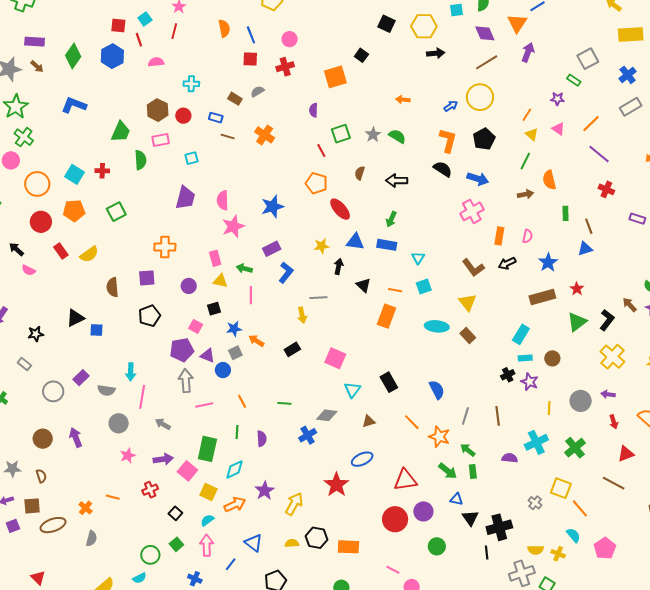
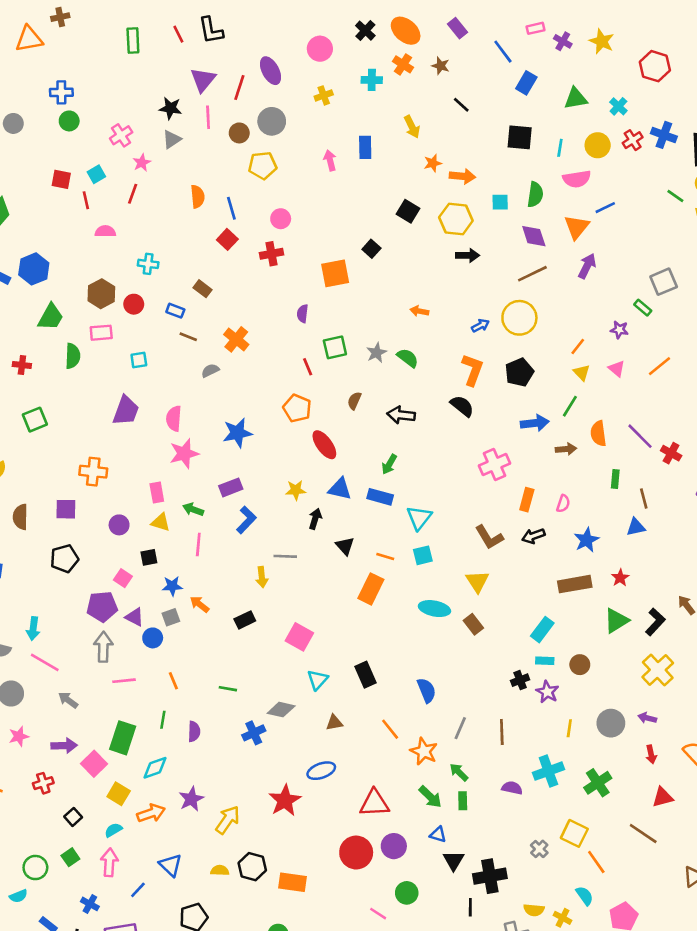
blue hexagon: (112, 56) -> (34, 269), moved
red square: (250, 59) -> (227, 239), turned 35
gray semicircle: (257, 91) -> (210, 371), moved
purple line: (599, 154) -> (640, 436), moved
blue arrow: (478, 179) -> (535, 423), moved, turned -30
cyan triangle: (418, 258) -> (419, 518), size x1.5
pink line: (142, 397) -> (45, 662), turned -75
pink line: (393, 570) -> (378, 914), moved

